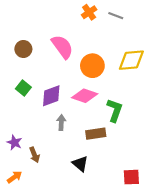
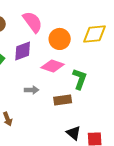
purple diamond: (51, 96) -> (23, 51), moved
gray arrow: (61, 122) -> (32, 90), turned 88
black triangle: (80, 164) -> (74, 133), moved

